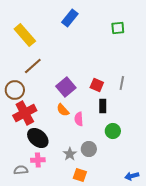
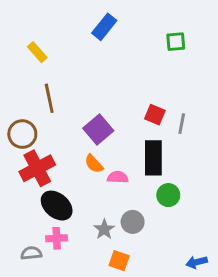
yellow rectangle: (25, 35) -> (37, 52), size x0.6
brown line: (33, 66) -> (49, 98), turned -60
red square: (97, 85) -> (155, 115), moved
black rectangle: (103, 106) -> (153, 158), size x1.6
pink semicircle: (79, 119) -> (118, 177), turned 96

